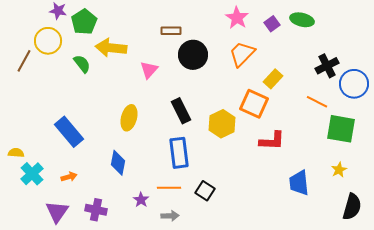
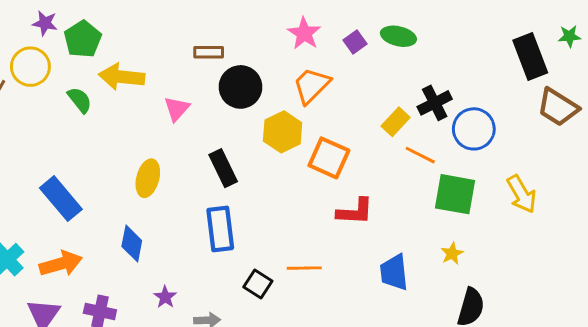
yellow rectangle: (273, 79) -> (396, 122), moved
yellow hexagon: (222, 124) -> (283, 132), moved
orange arrow: (69, 177) -> (61, 264), size x1.8
orange line: (169, 188) -> (304, 268), moved

